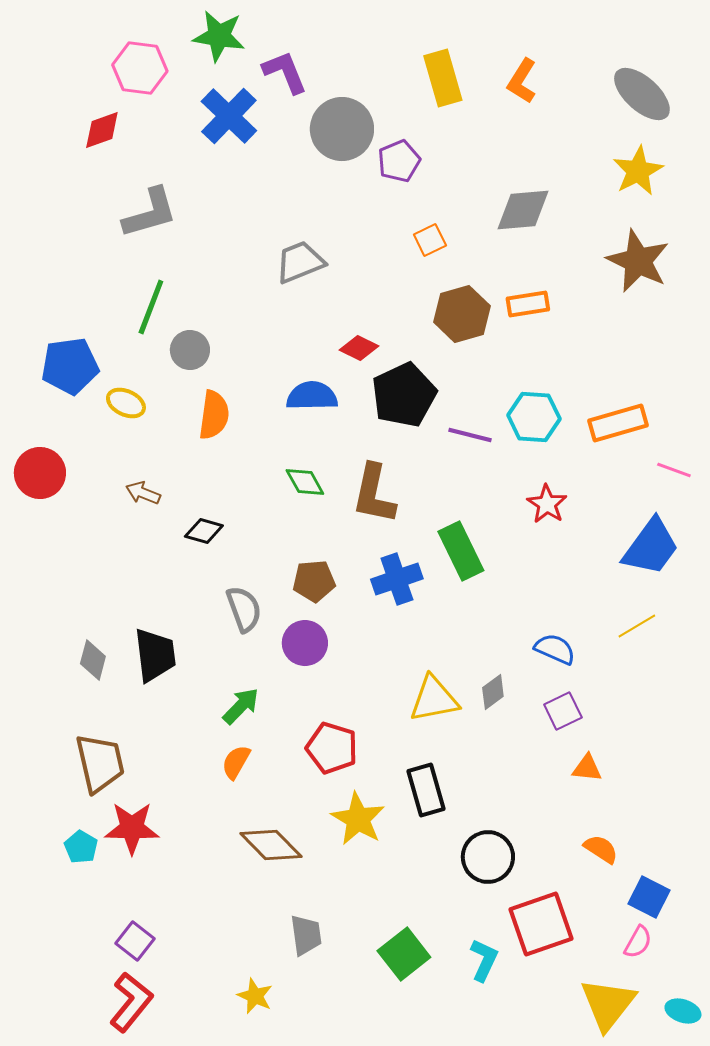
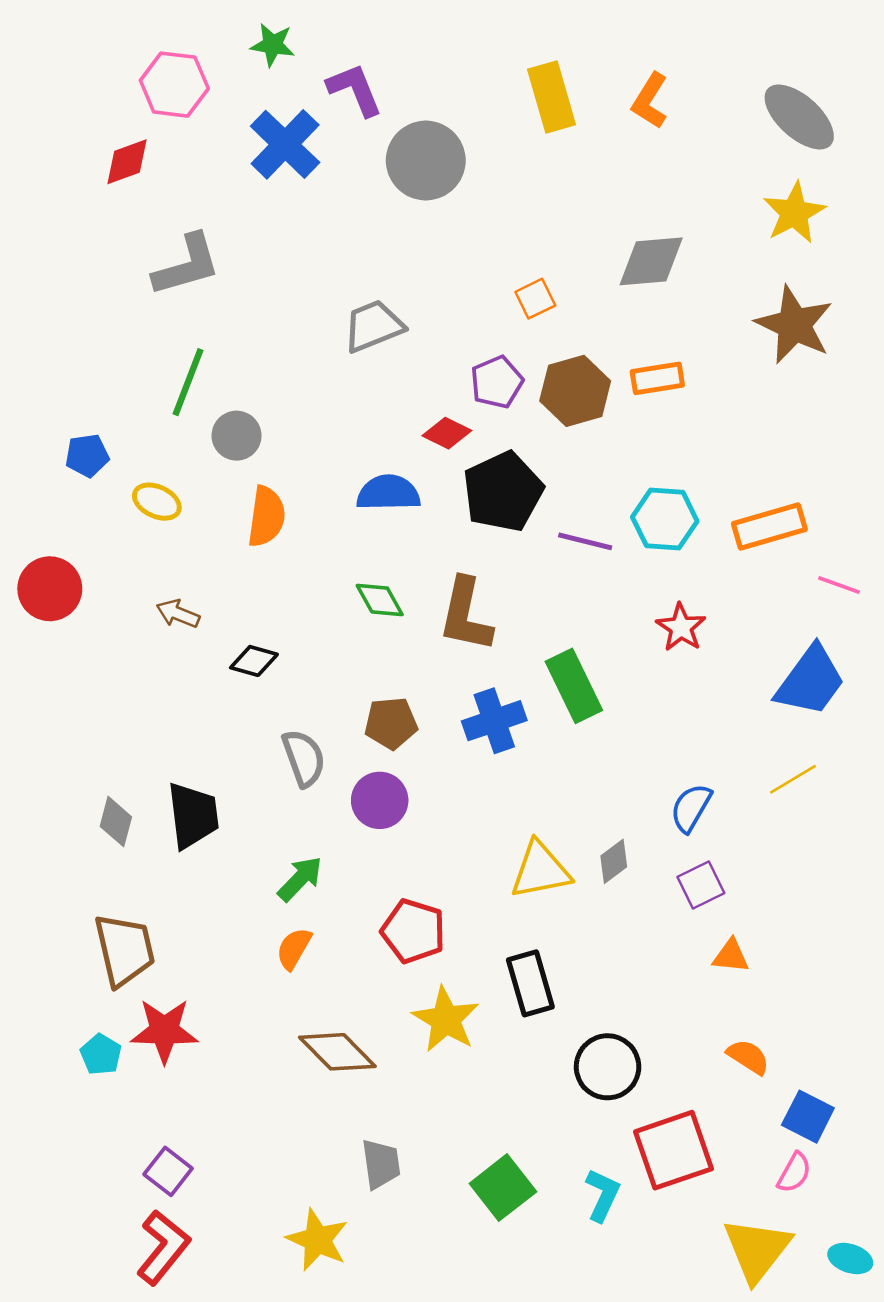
green star: (219, 36) -> (273, 45), size x0.7
purple pentagon: (399, 161) -> (497, 382), moved
blue pentagon: (70, 366) -> (87, 456), size x0.6
blue semicircle: (555, 649) -> (691, 808), turned -84
yellow star: (255, 996) -> (317, 1240), size x1.4

